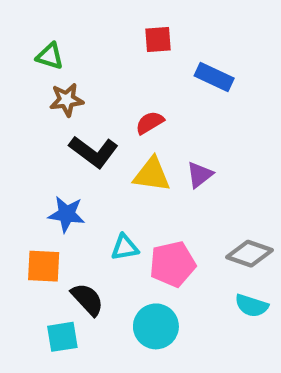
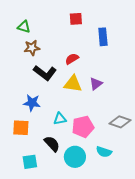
blue rectangle: (214, 77) -> (103, 37), turned 60
black semicircle: (87, 299) -> (52, 144), moved
cyan semicircle: (252, 306) -> (104, 152), moved

